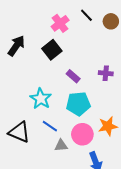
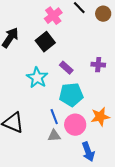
cyan star: (41, 99) -> (37, 78), moved
blue line: (50, 126) -> (54, 117), moved, turned 35

